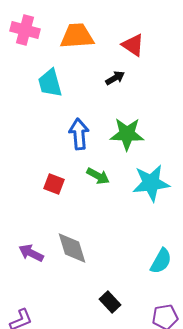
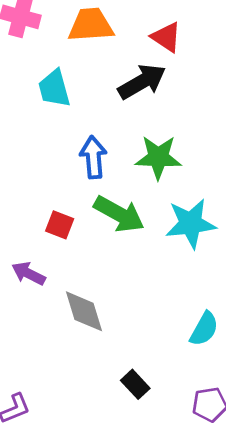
black arrow: (115, 78) -> (142, 82), size x1.8
green arrow: (98, 176) -> (119, 214), size x1.6
purple arrow: (31, 253) -> (29, 273), moved

